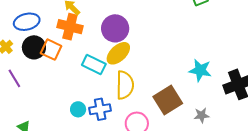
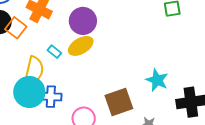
cyan rectangle: (94, 65) -> (54, 52), size x0.6
yellow semicircle: (125, 85) -> (34, 70), moved
cyan circle: (78, 109) -> (29, 92), size x2.0

